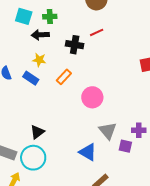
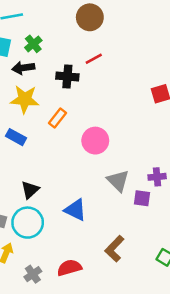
green cross: (50, 17) -> (33, 44), turned -32
yellow star: (39, 60) -> (25, 99), size x1.6
blue rectangle: (31, 78) -> (16, 137), moved
blue triangle: (88, 152) -> (75, 210), moved

